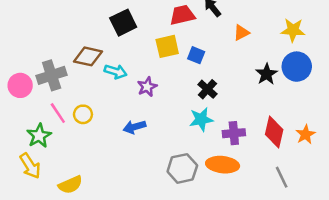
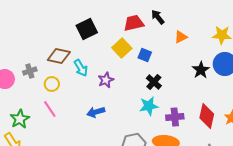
yellow square: (167, 46) -> (122, 48), turned -30
cyan arrow: (116, 72) -> (81, 68), turned 42
gray cross: (52, 75) -> (30, 71), size x0.6
pink line: (58, 113) -> (50, 109), moved
yellow circle: (83, 114) -> (52, 84), moved

